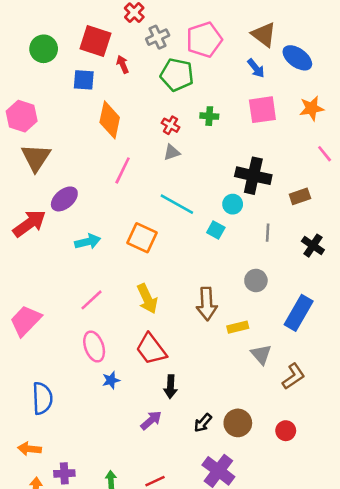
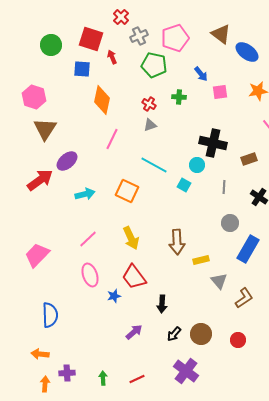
blue arrow: (256, 68) -> (201, 74), moved
pink square: (262, 110) -> (220, 92), size x0.7
gray circle: (256, 281) -> (230, 223), moved
blue star: (111, 380) -> (114, 296), moved
black arrow: (170, 387) -> (162, 304), moved

